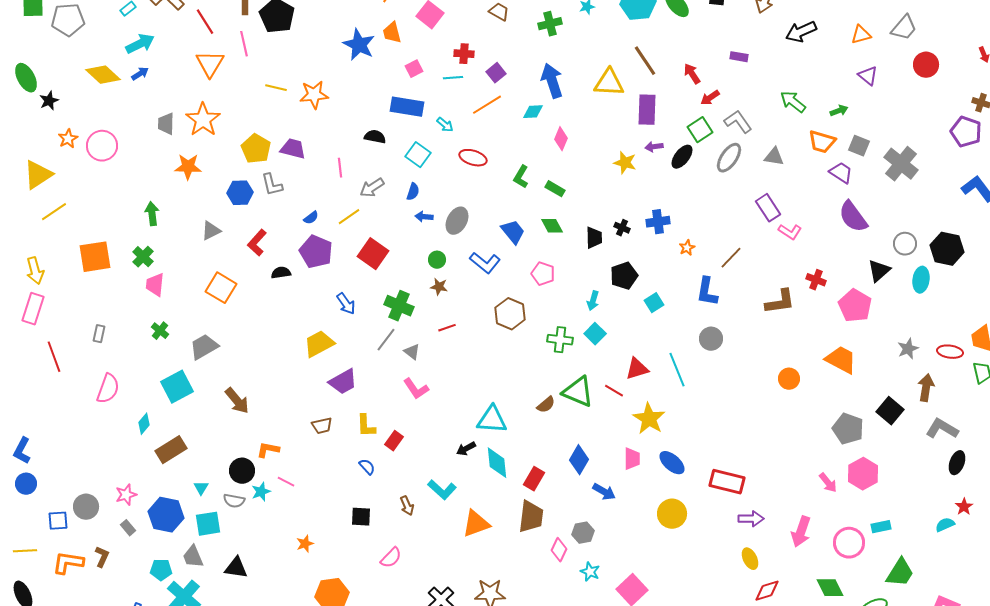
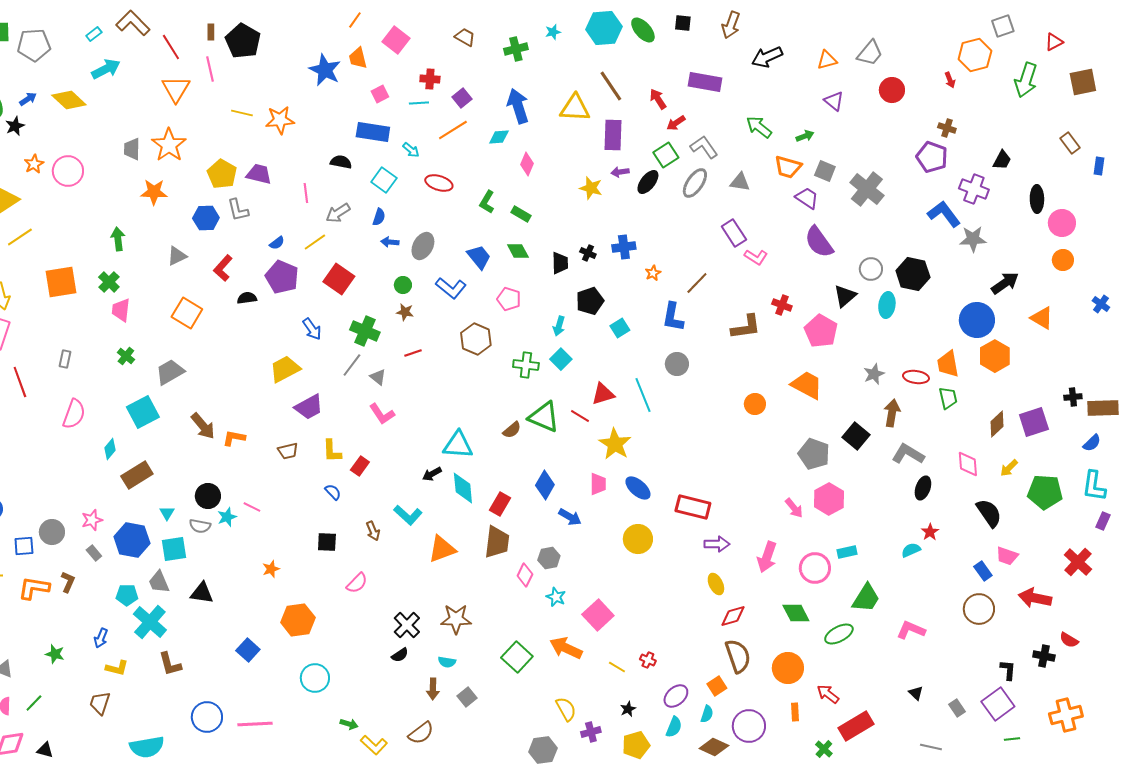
purple rectangle: (739, 57) -> (705, 82), size x1.8
blue arrow: (140, 74) -> (28, 99), moved
orange L-shape: (268, 450) -> (234, 438), moved

